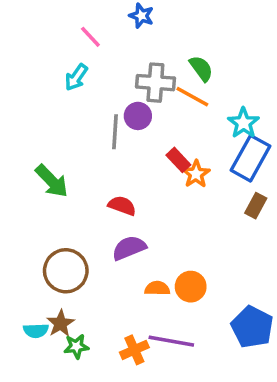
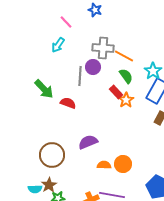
green semicircle: (201, 68) -> (126, 76), moved
green arrow: (52, 181) -> (44, 89), moved
red semicircle: (122, 206) -> (68, 103), moved

